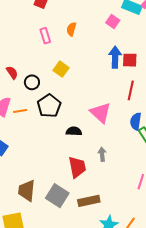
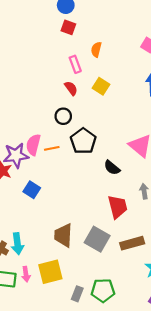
orange semicircle: (71, 29) -> (96, 50), moved
yellow square: (61, 69) -> (101, 86), moved
red semicircle: (12, 73) -> (71, 88), moved
black semicircle: (74, 131) -> (112, 168), turned -140

